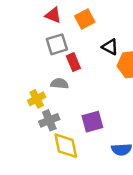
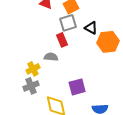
gray square: (57, 44) -> (68, 23), moved
gray cross: (49, 120) -> (31, 86), moved

